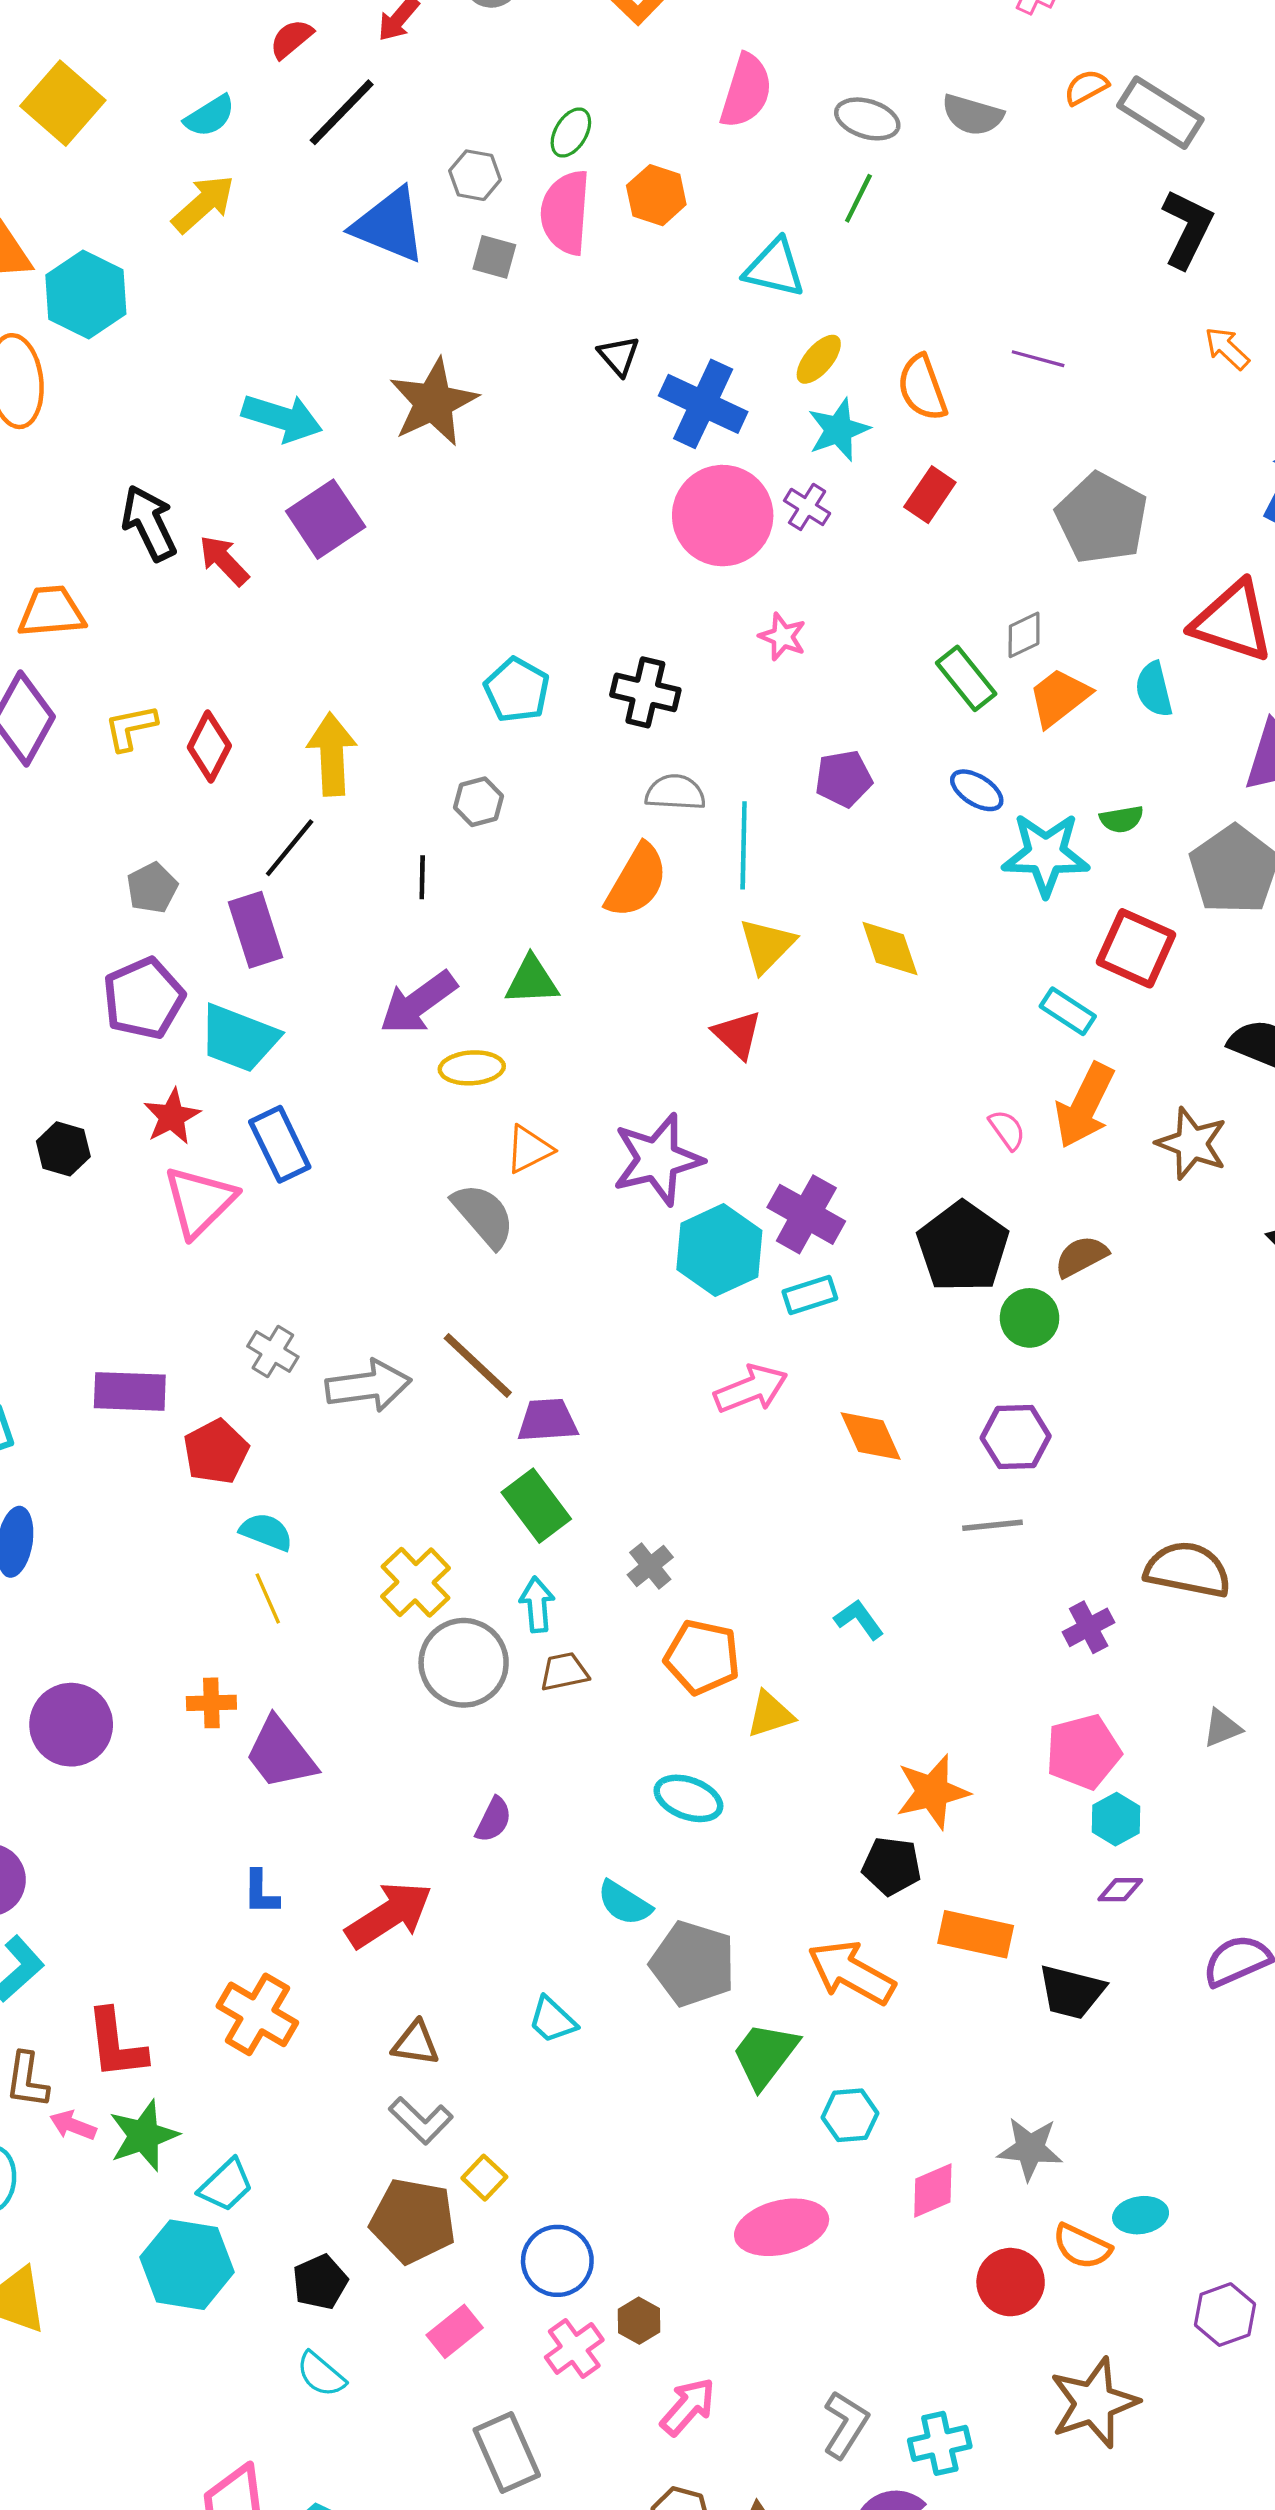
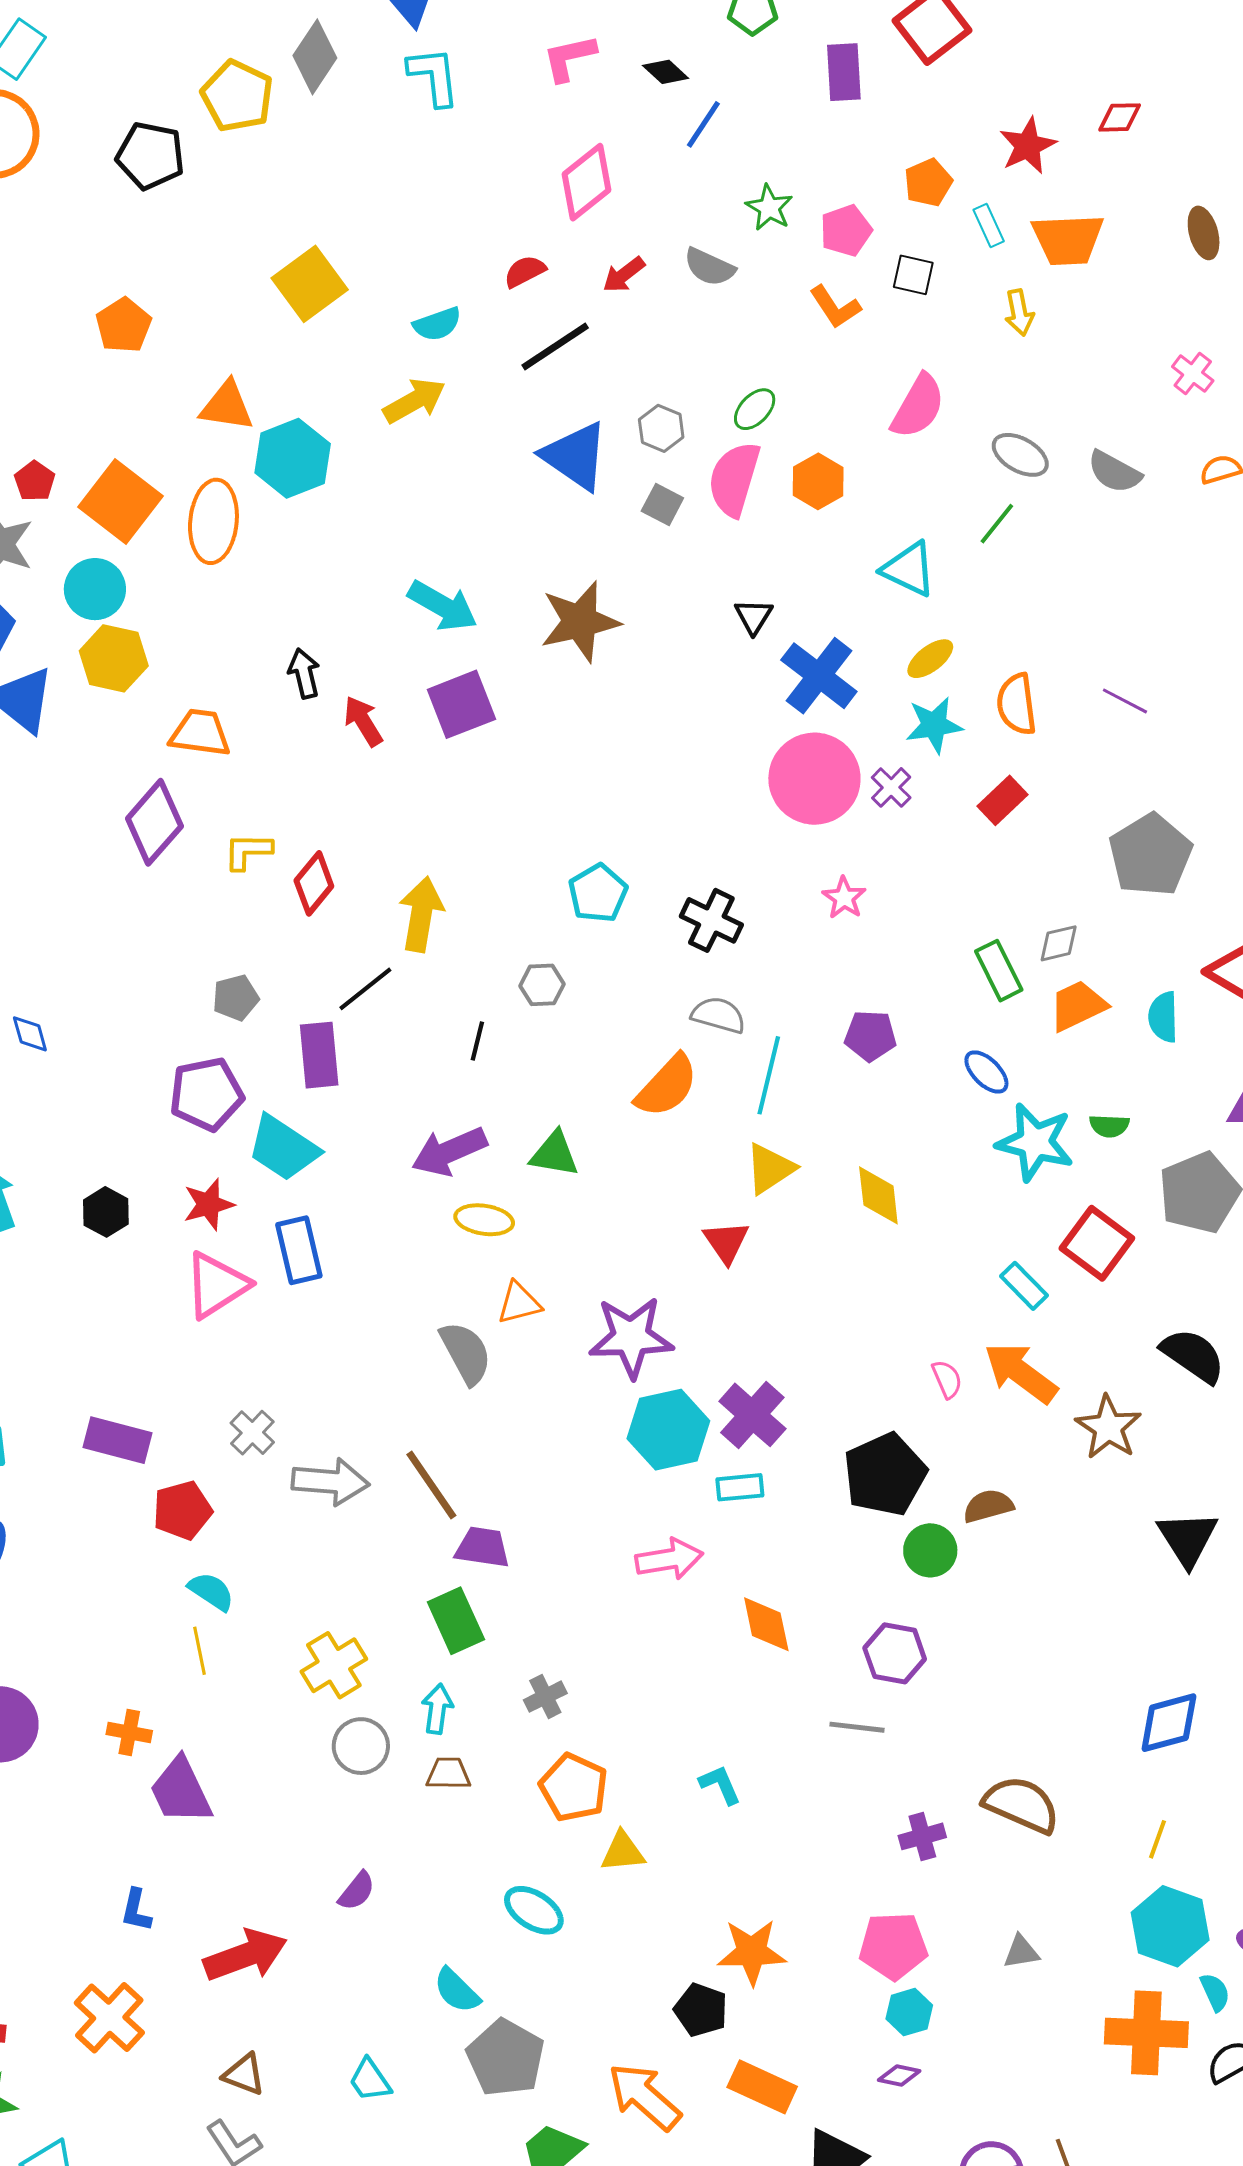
black arrow: (149, 523) -> (304, 673), size x0.7
orange arrow: (1085, 1106) -> (1021, 1373), turned 88
gray circle: (464, 1663) -> (361, 1746), size x0.7

